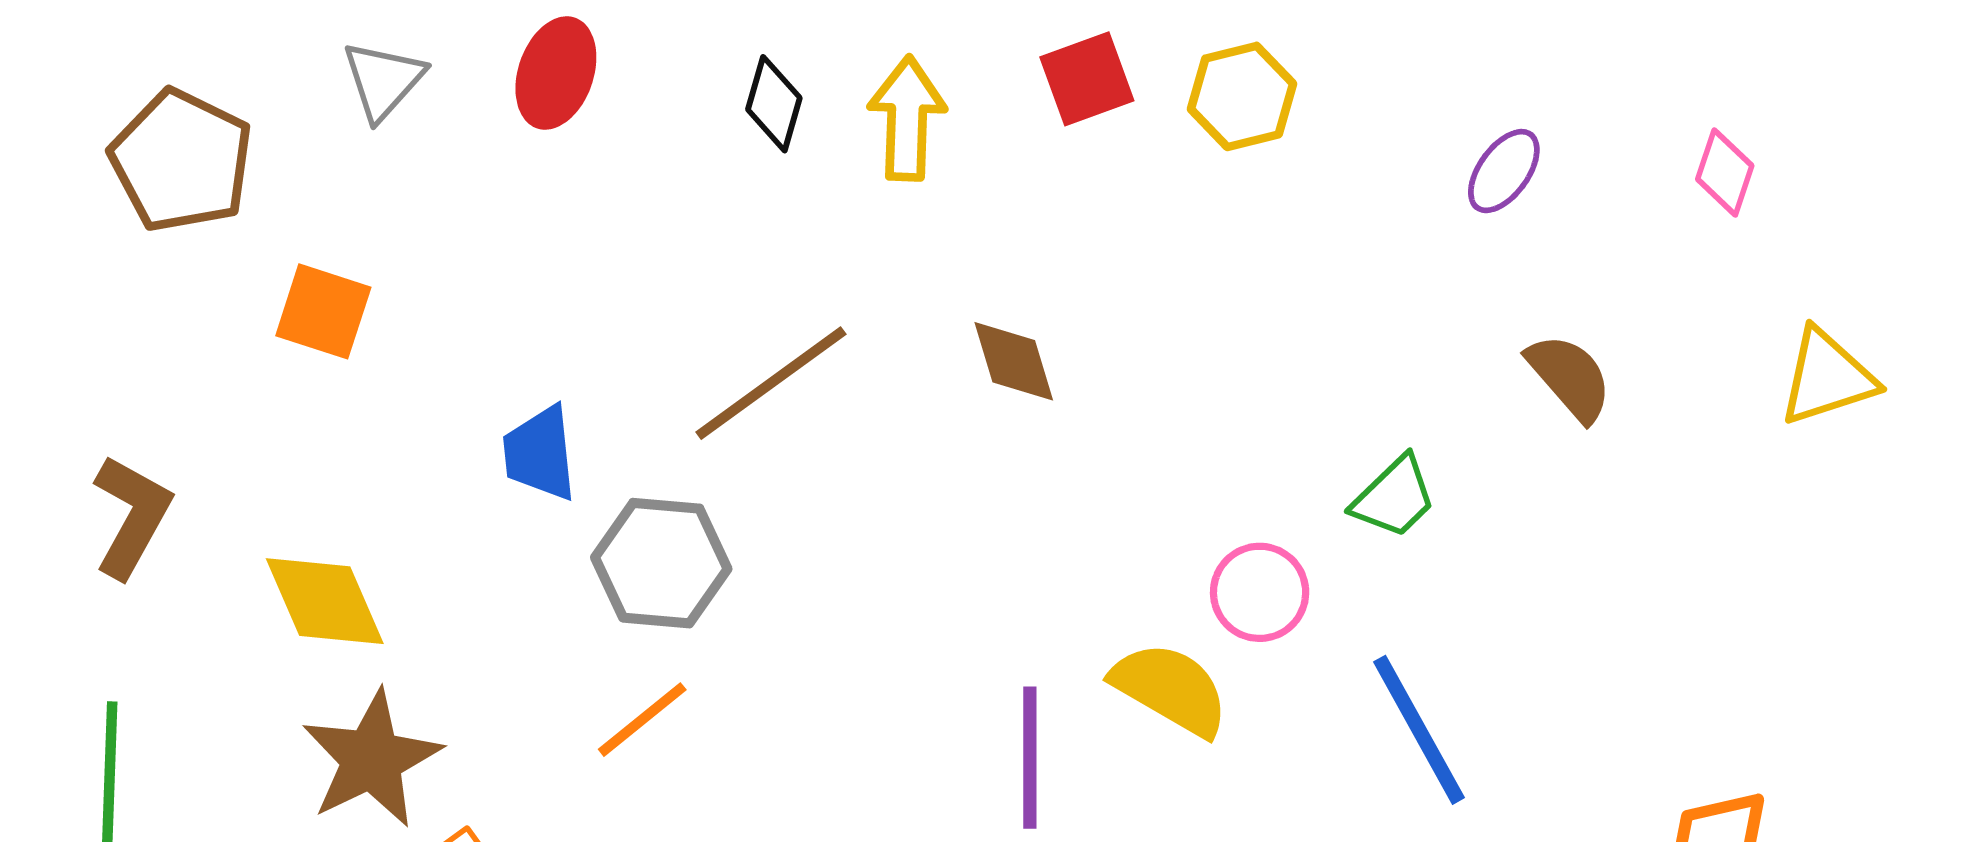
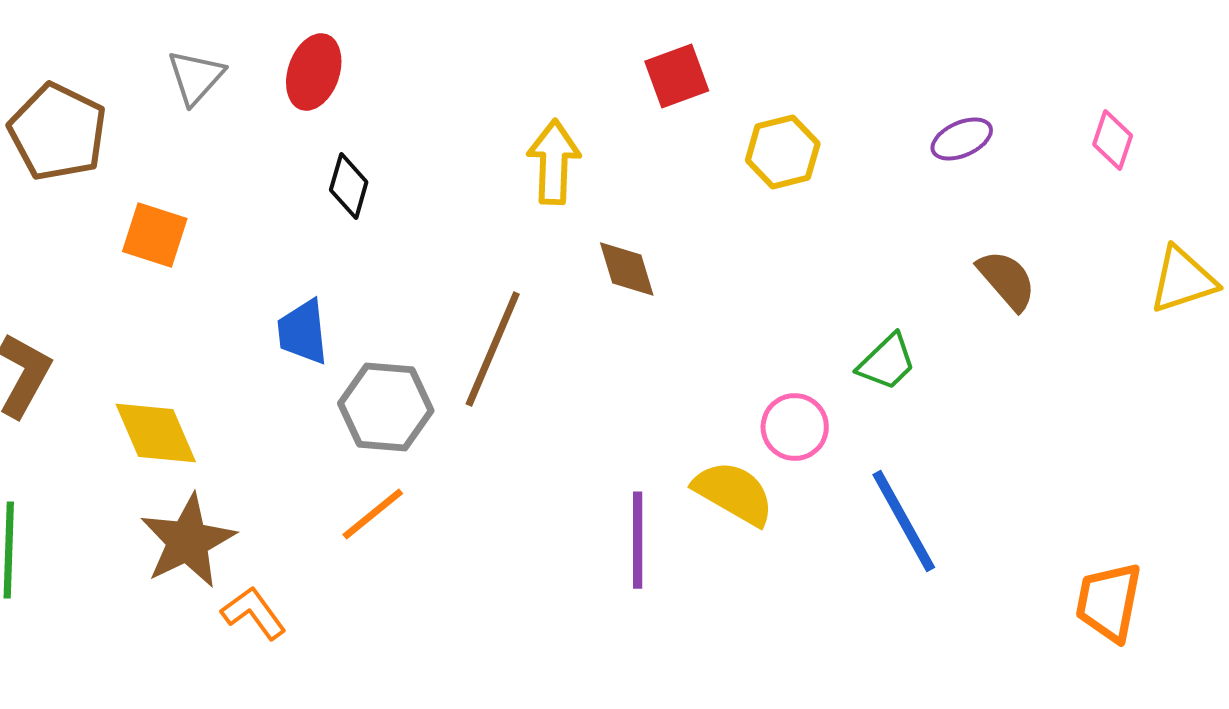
yellow hexagon: (1242, 96) -> (783, 152), moved
black diamond: (774, 104) -> (349, 186), moved
yellow arrow: (907, 118) -> (554, 162), moved
purple ellipse: (1504, 171) -> (962, 139), turned 30
brown line: (771, 383) -> (493, 349), moved, turned -31

